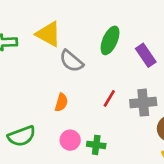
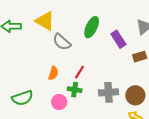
red line: (109, 98) -> (80, 72), moved
gray cross: (143, 103) -> (109, 92), moved
green cross: (96, 145) -> (75, 90), moved

